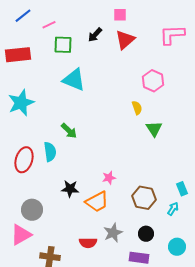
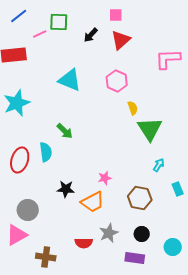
pink line: (49, 25) -> (40, 34), moved
pink L-shape: (172, 35) -> (168, 59), moved
green square: (63, 45) -> (59, 22), moved
pink hexagon: (153, 81) -> (117, 81), moved
green triangle: (154, 129) -> (150, 129), size x1.5
cyan arrow: (173, 209) -> (159, 165), moved

